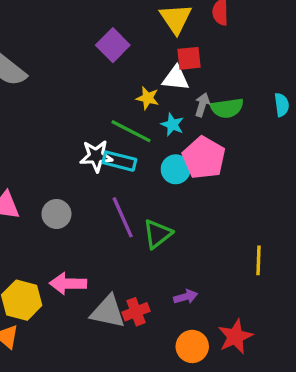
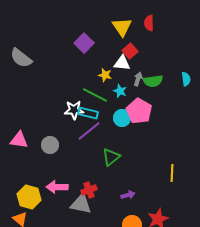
red square: (189, 58) -> (130, 51), turned -35
purple line: (123, 217) -> (89, 131), moved, turned 75
red cross: (136, 312) -> (89, 190), moved

